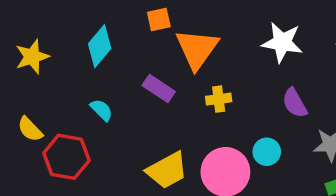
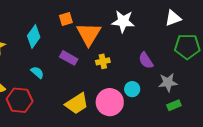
white star: (282, 42) -> (123, 21), moved

